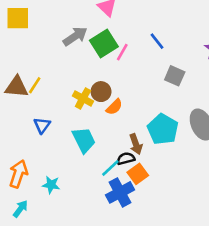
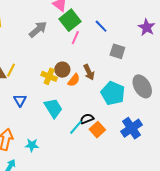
green square: (104, 44) -> (70, 20), moved
brown arrow: (136, 144) -> (89, 72), moved
blue cross: (120, 192) -> (131, 128), moved

